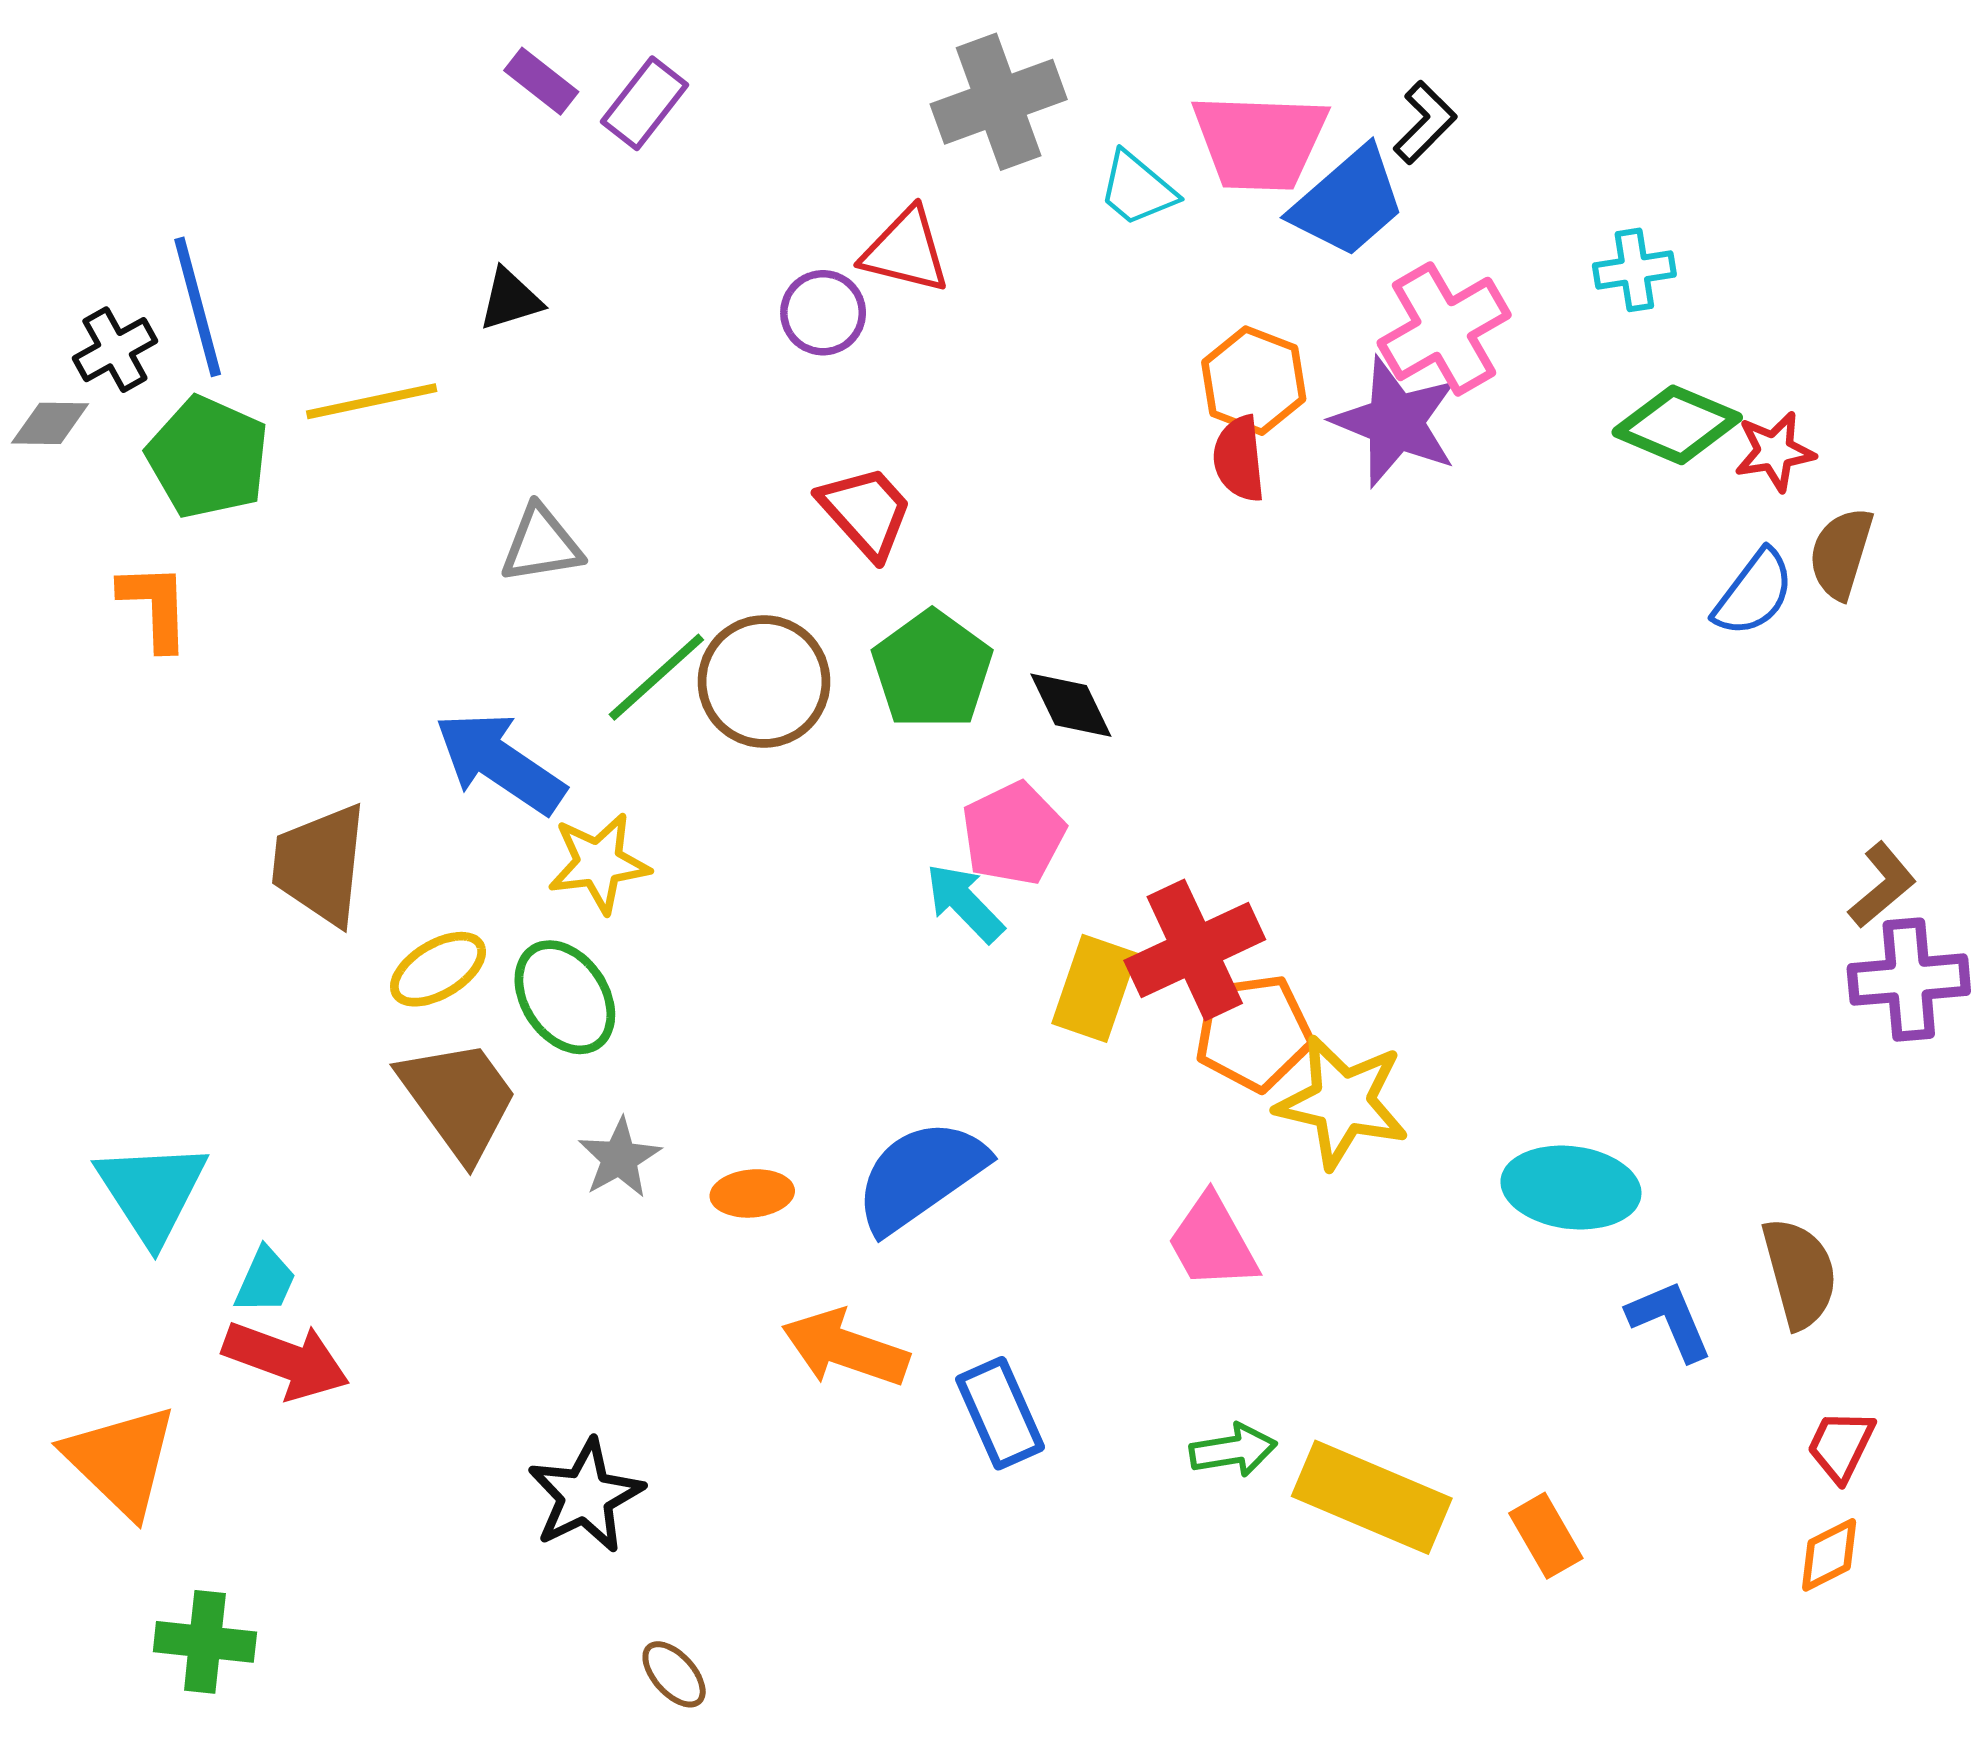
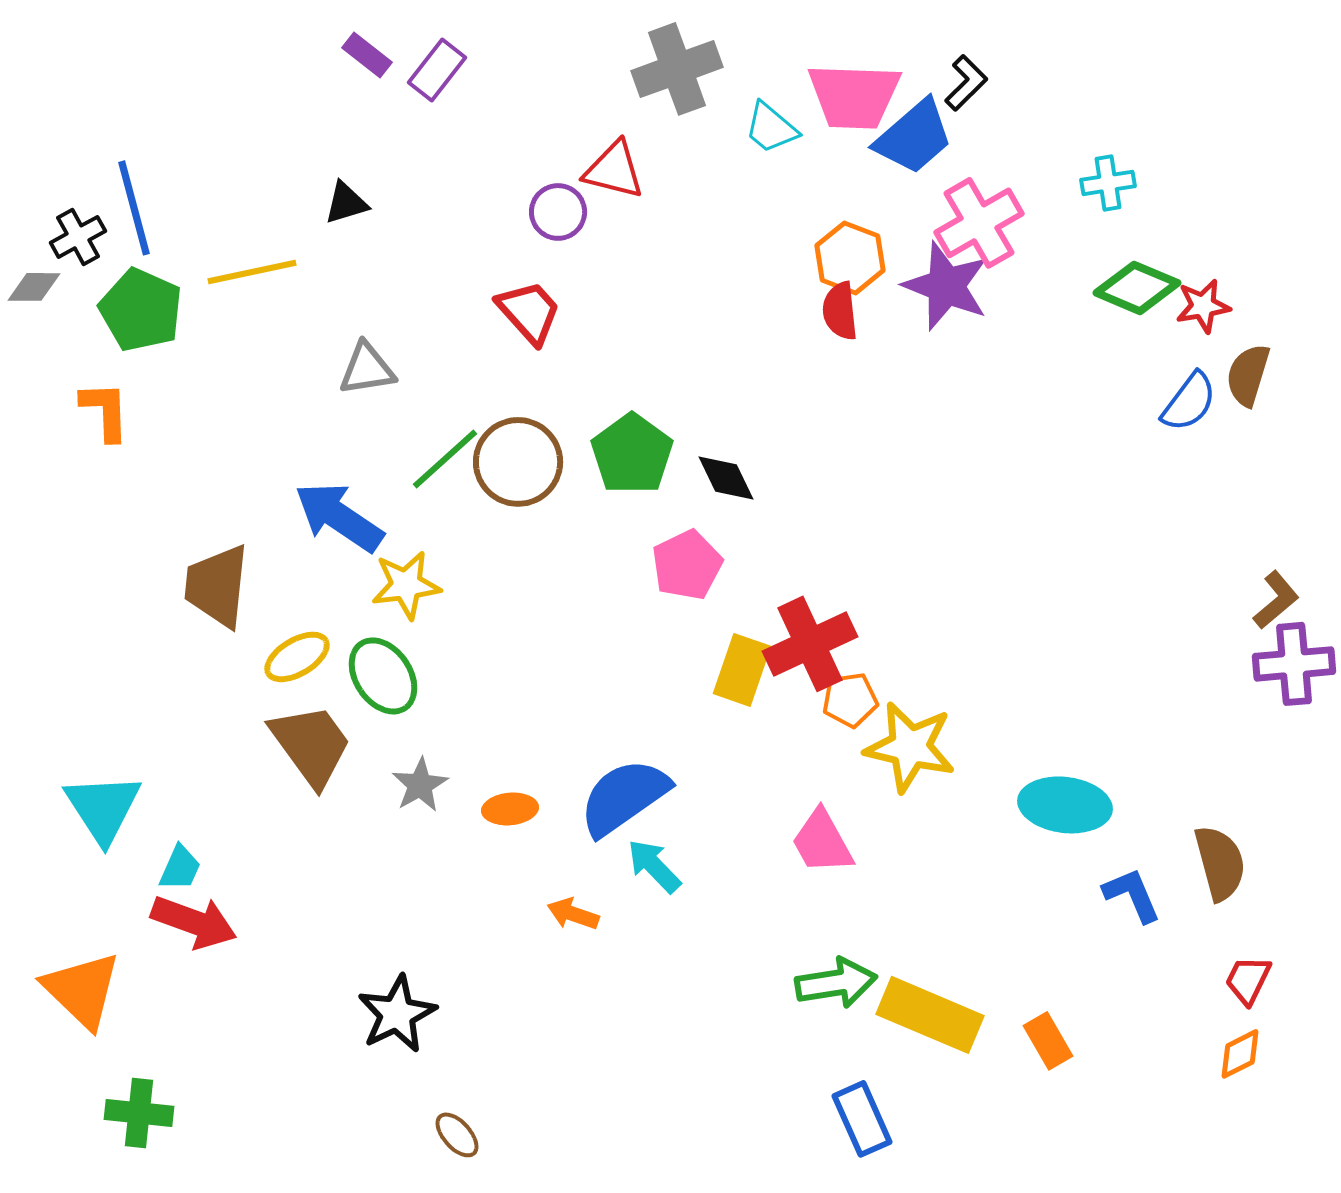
red trapezoid: (866, 512) -> (529, 312), moved
cyan arrow: (965, 903) -> (654, 866), moved
orange pentagon: (1254, 1033) -> (850, 700), size x0.7
orange arrow: (845, 1348) -> (573, 914), size x0.6
blue rectangle: (1000, 1413) -> (862, 1119), moved
green arrow: (1233, 1450) -> (836, 983), size x1.4

